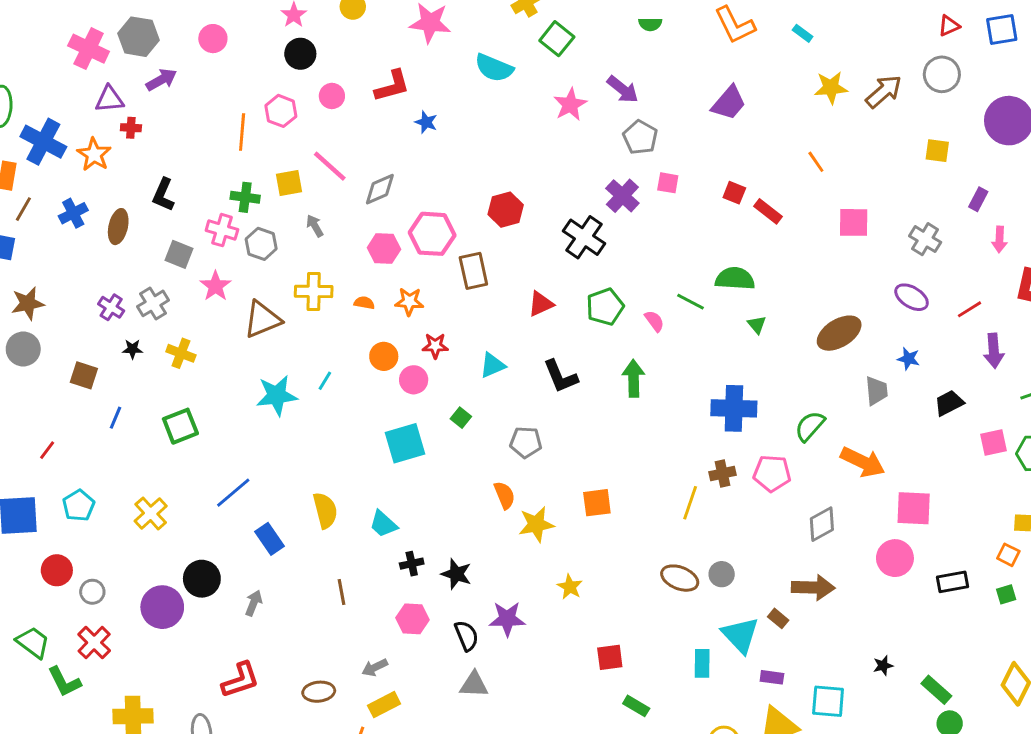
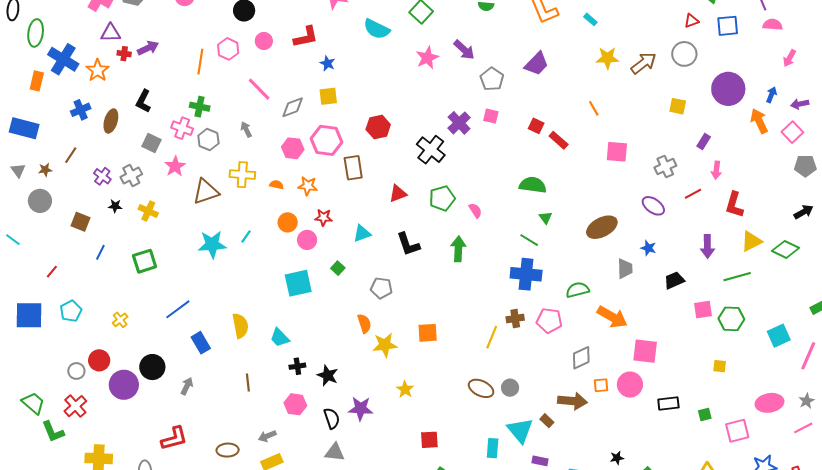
purple arrow: (161, 80) -> (148, 48), moved
gray pentagon: (640, 137) -> (492, 79), moved
yellow square: (289, 183) -> (328, 96), moved
brown line: (23, 209) -> (71, 155), moved
gray cross: (925, 239) -> (665, 167), turned 30
green line: (690, 302) -> (529, 240), moved
brown star: (28, 303) -> (45, 170), size x0.6
red line: (969, 309) -> (693, 194), moved
green semicircle: (810, 426) -> (577, 290), turned 30
yellow cross: (151, 513) -> (120, 320), size x0.7
orange square: (1008, 555) -> (601, 385), moved, turned -35
red circle: (57, 570) -> (99, 360), moved

